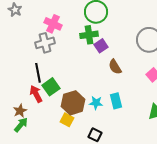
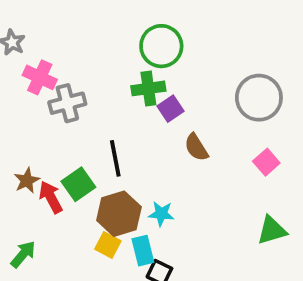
pink cross: (53, 24) -> (40, 77), moved
black line: (38, 73) -> (115, 158), moved
cyan rectangle: (116, 101) -> (143, 251), moved
brown star: (20, 111) -> (27, 181), moved

